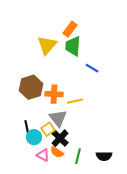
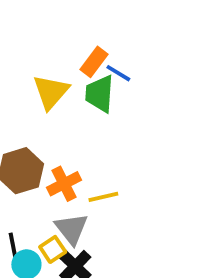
blue line: (92, 68) -> (118, 73), moved
orange cross: (54, 94) -> (64, 184), turned -30

